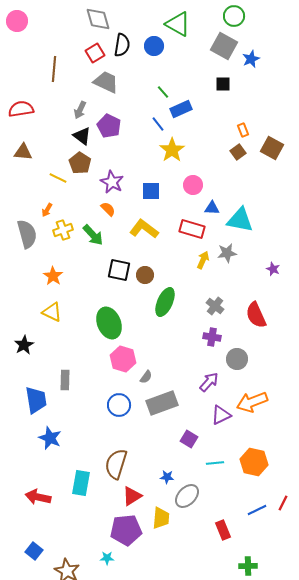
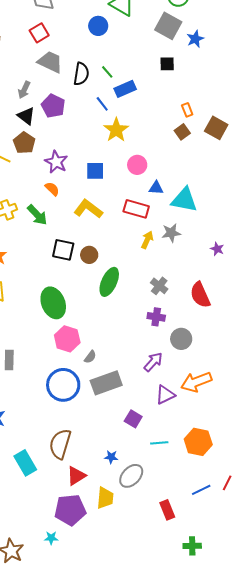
black semicircle: (122, 45) -> (81, 74), moved
blue circle: (119, 405) -> (63, 385), size x1.4
cyan rectangle: (81, 483) -> (25, 463), turned -40

